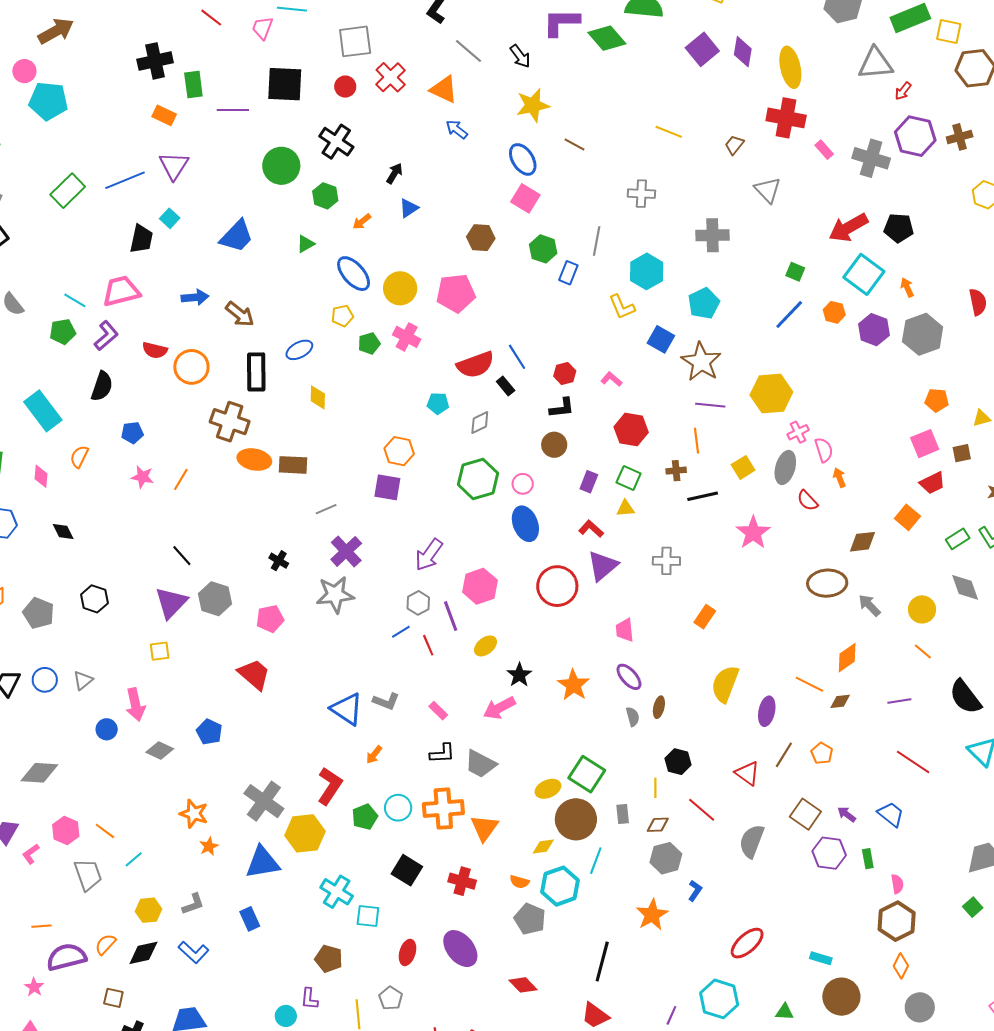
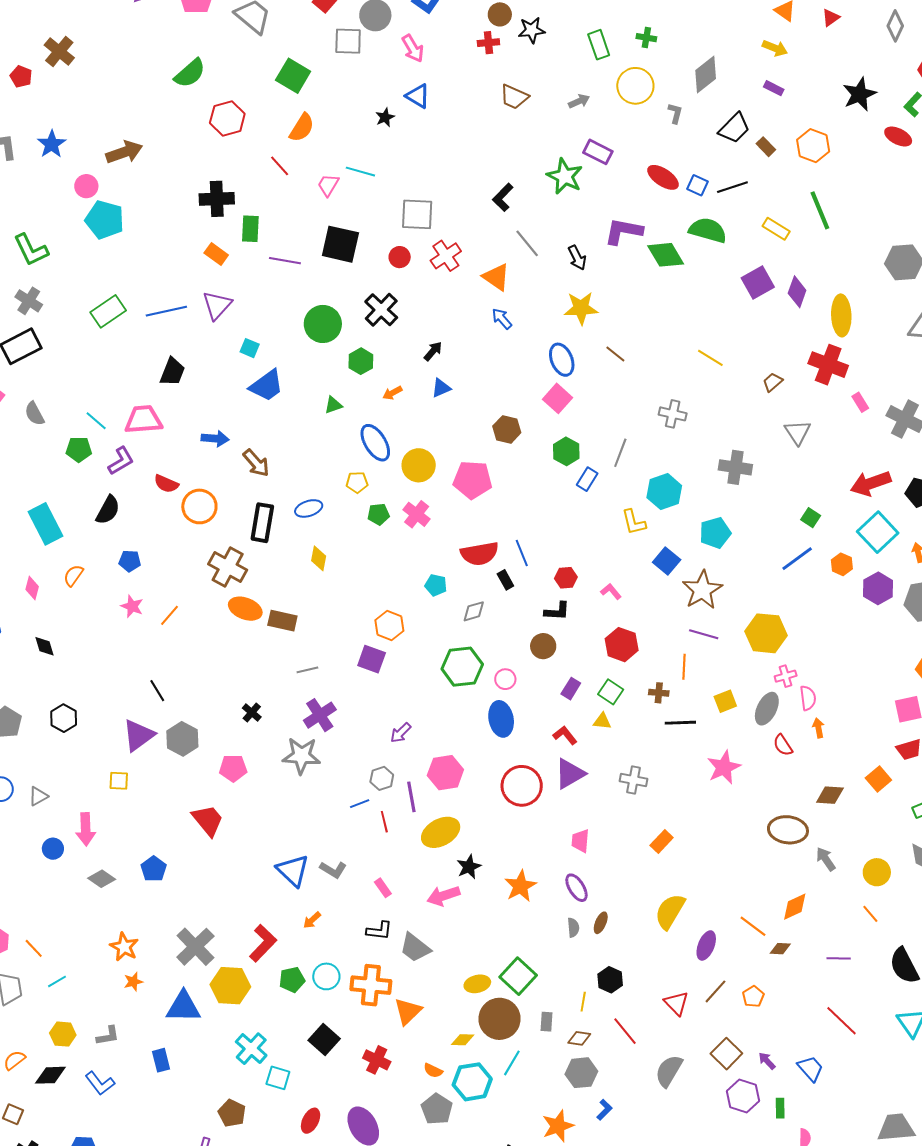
cyan square: (170, 218) -> (250, 348), moved, turned -30
purple arrow: (429, 555) -> (401, 733), size x0.7
yellow ellipse: (486, 646) -> (441, 832), size x1.6

